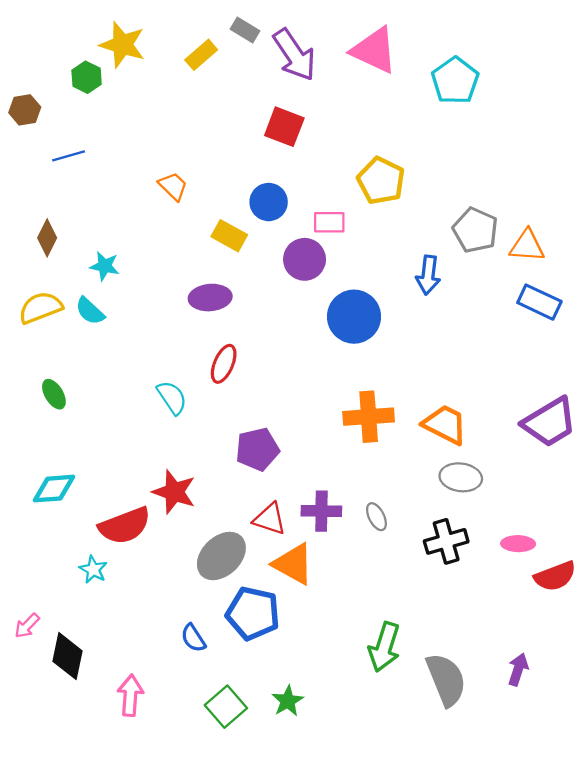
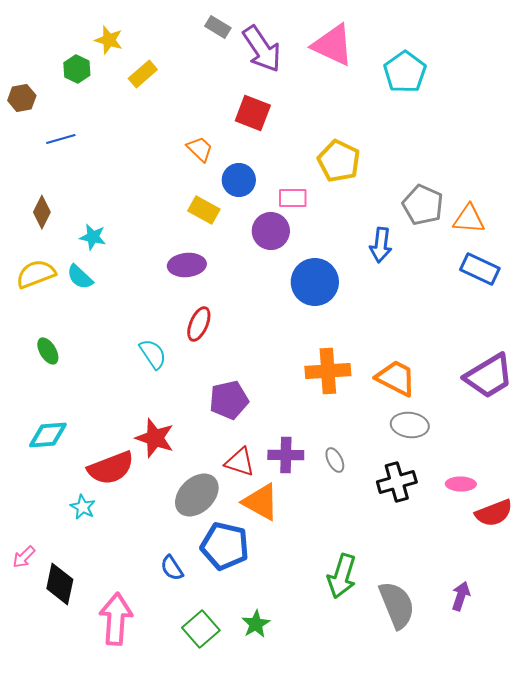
yellow star: (122, 45) -> (109, 40), size x0.7
yellow rectangle: (201, 55) -> (143, 74), moved
orange trapezoid: (173, 186) -> (200, 149), moved
pink arrow: (130, 695) -> (116, 619), size x1.4

